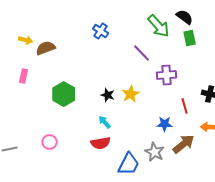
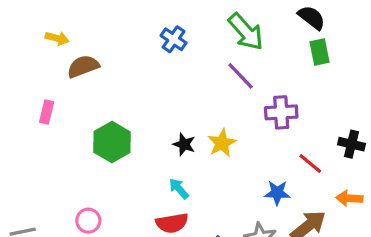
green arrow: (159, 26) -> (246, 32), moved
yellow arrow: (26, 40) -> (57, 38), moved
red line: (185, 106) -> (310, 163), turned -35

